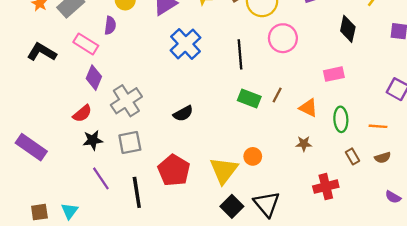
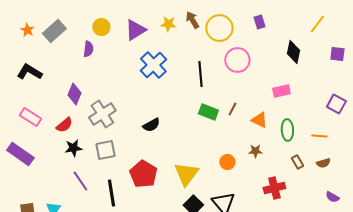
pink rectangle: (86, 44) -> (30, 117), moved
orange circle: (253, 156) -> (227, 162), moved

